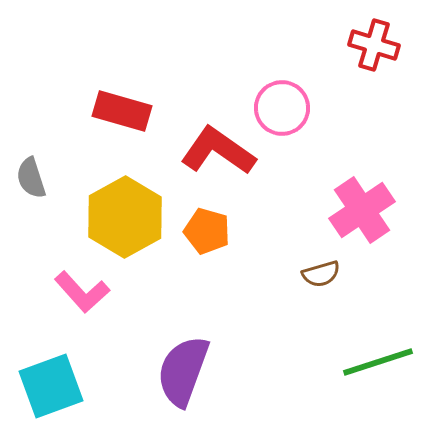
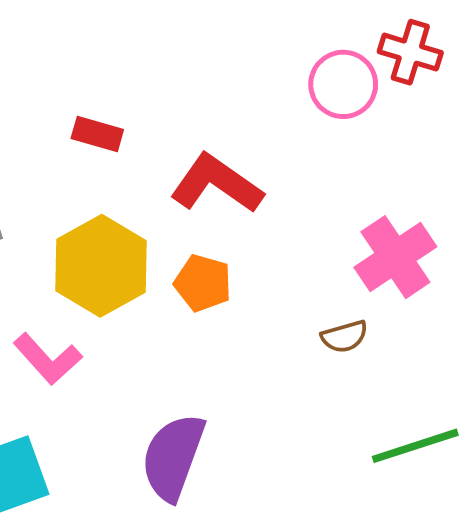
pink circle: (282, 108) -> (343, 84), moved
red rectangle: (122, 111) -> (97, 134), size x0.7

